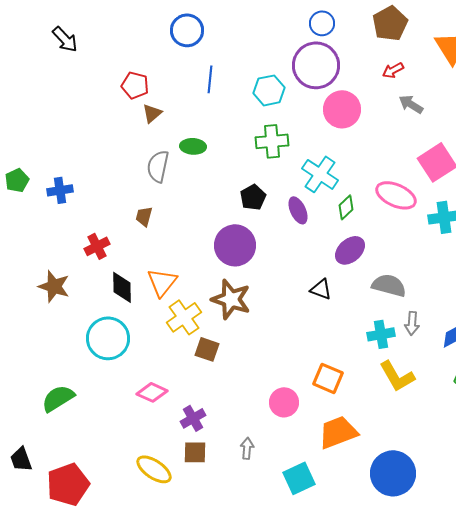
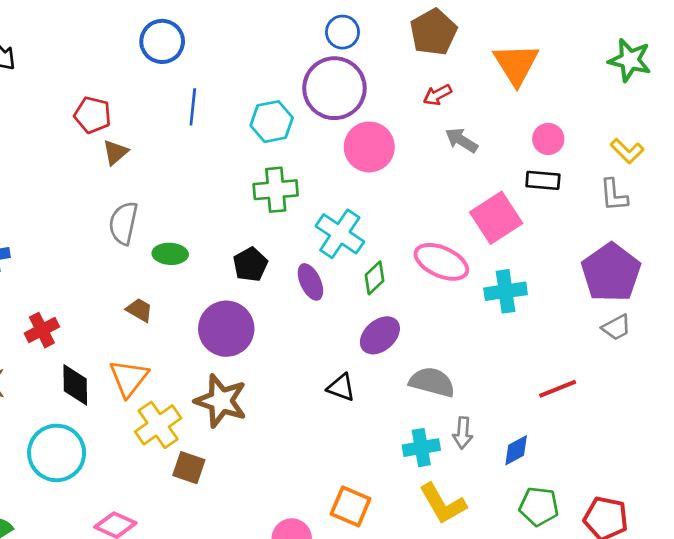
green ellipse: (193, 146) -> (170, 254), moved
brown trapezoid: (144, 216) -> (139, 310), moved, turned 105

